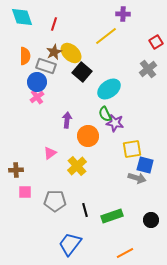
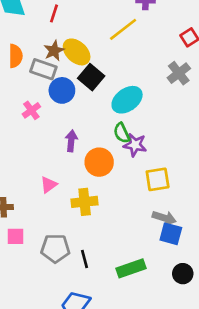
blue circle: (37, 82) -> (62, 90), moved
blue square: (145, 165) -> (171, 234), moved
yellow cross: (77, 166) -> (85, 202), turned 36
black line: (85, 210) -> (85, 259), moved

